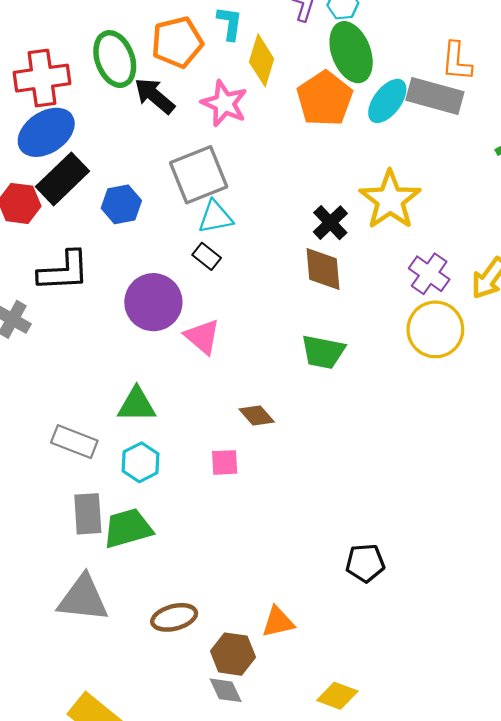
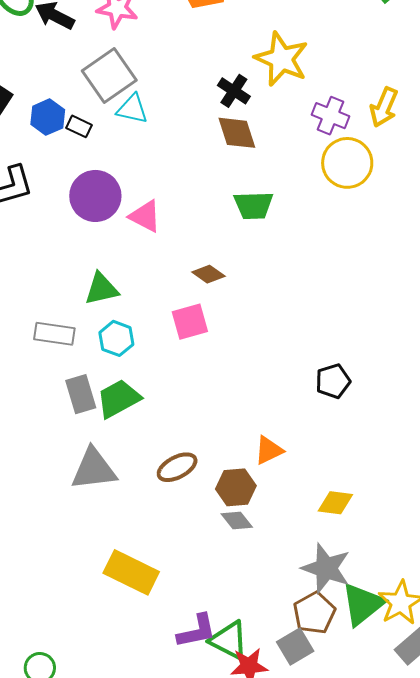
cyan triangle: (215, 217) -> (132, 109), turned 36
black rectangle: (207, 256) -> (79, 126), moved
pink square: (225, 462) -> (190, 322), size x1.4

